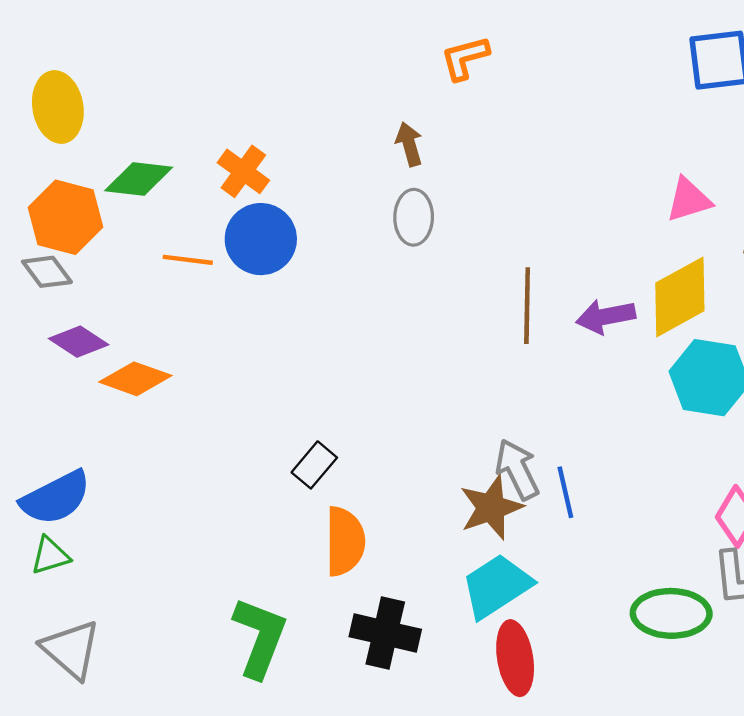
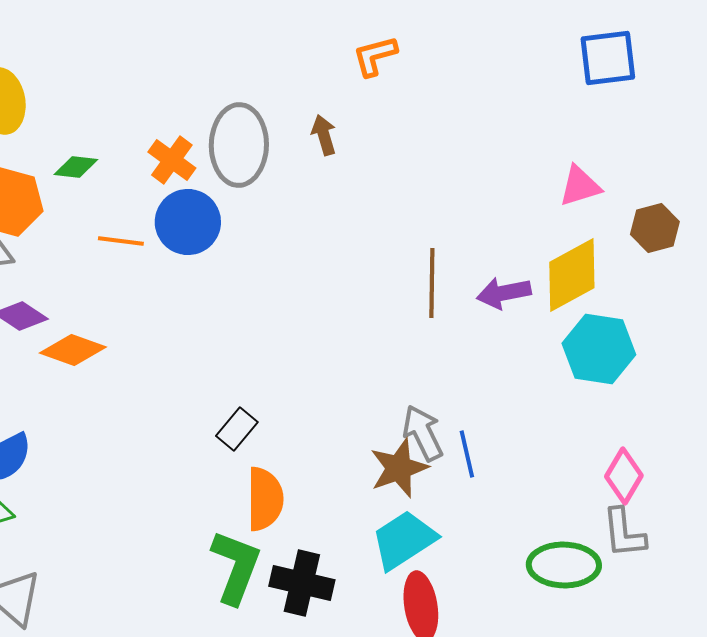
green diamond: (139, 179) -> (76, 167), size x0.7
gray ellipse: (414, 217) -> (239, 145), moved, size x1.6
green L-shape: (260, 637) -> (236, 567), moved

